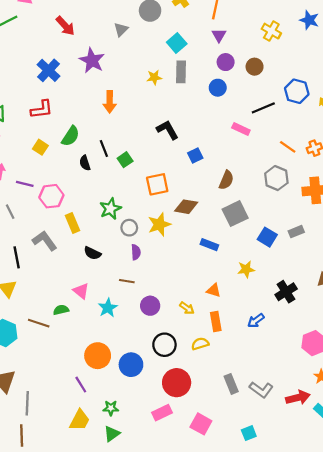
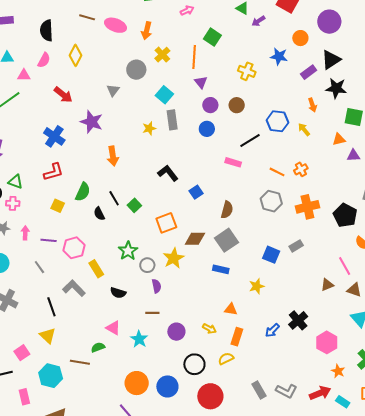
gray square: (235, 214) -> (226, 240), moved
black cross: (286, 292) -> (298, 320), moved
orange rectangle: (216, 322) -> (237, 337), turned 36

